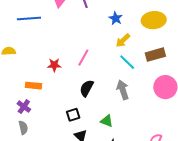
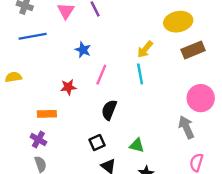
blue star: (116, 18) -> (83, 50), moved
brown rectangle: (155, 55) -> (193, 50), moved
cyan line: (127, 62) -> (140, 74), moved, turned 42
gray arrow: (123, 90) -> (186, 127), moved

